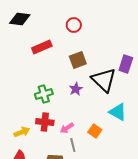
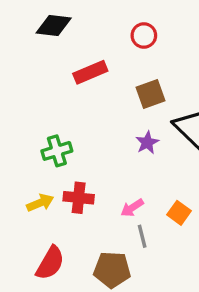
green cross: (44, 94) -> (57, 151), moved
red cross: (45, 122) -> (79, 198), moved
yellow arrow: (22, 132) -> (40, 203), moved

